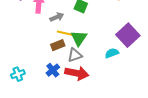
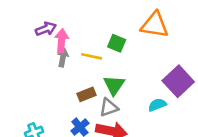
gray arrow: (57, 17) -> (63, 58), moved, turned -56
yellow line: (65, 33) -> (92, 56), moved

